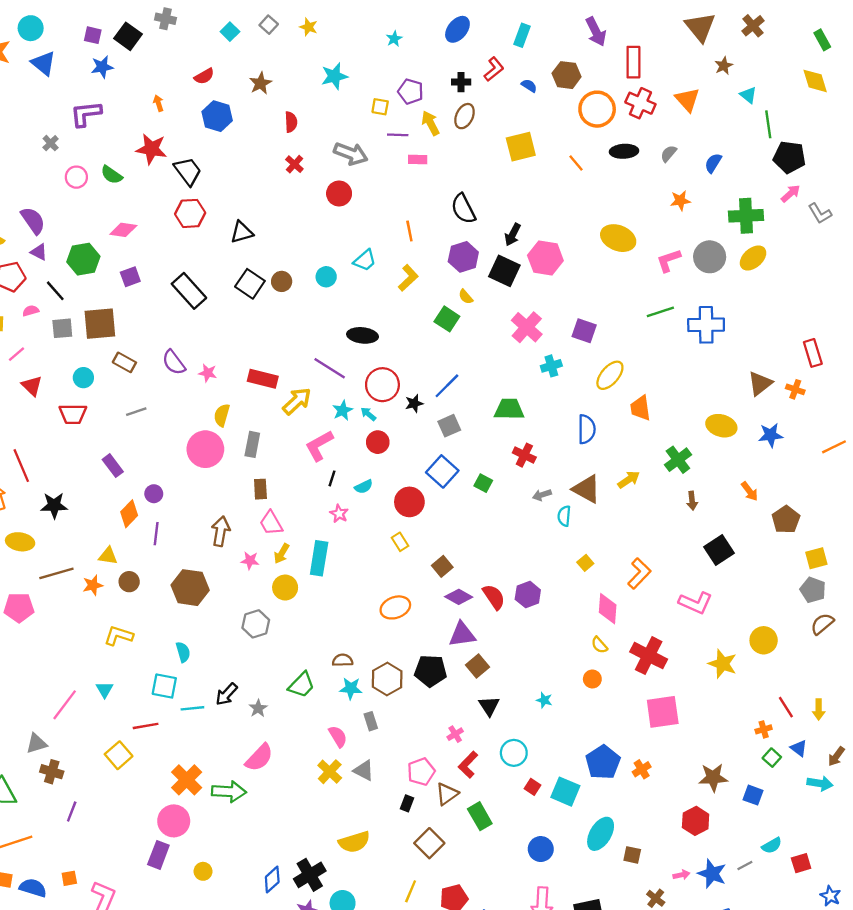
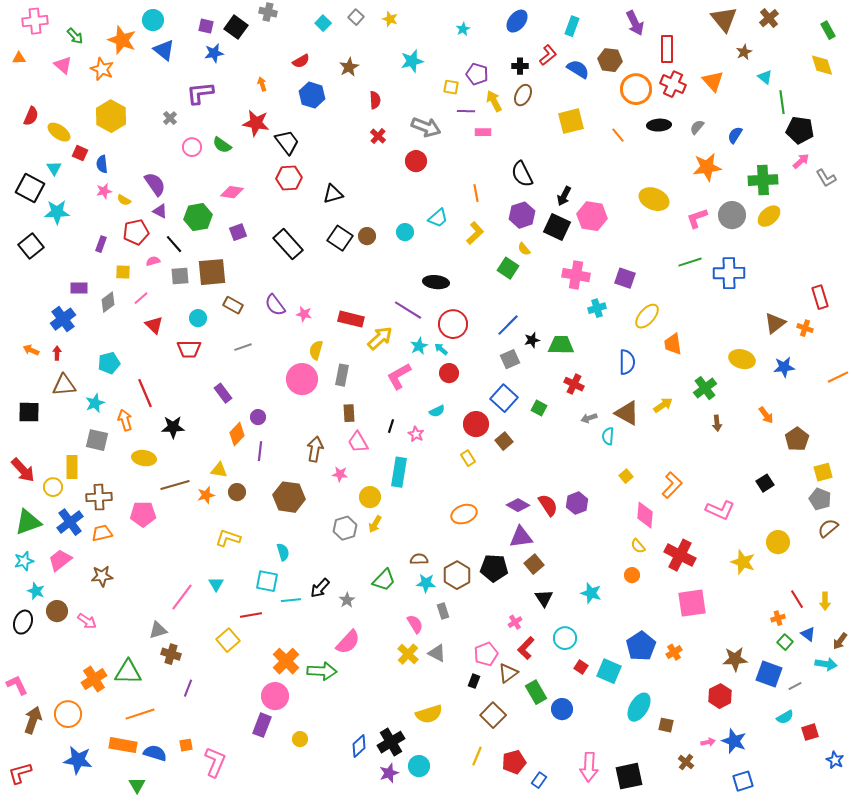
blue semicircle: (529, 86) -> (578, 69), size x1.6
orange star: (680, 201) -> (707, 167), size x1.6
pink cross: (527, 327) -> (576, 275), turned -32
black star: (414, 403) -> (532, 340), moved
black line: (332, 478) -> (391, 426), moved
black square: (719, 550) -> (765, 483), moved, size x0.7
yellow arrow: (282, 554) -> (375, 524), moved
brown square: (442, 566) -> (504, 441), moved
cyan star: (544, 700) -> (591, 593), size x1.5
blue square: (753, 795) -> (769, 674), size x1.5
blue circle: (541, 849) -> (562, 709), moved
gray line: (745, 865) -> (795, 686), moved

